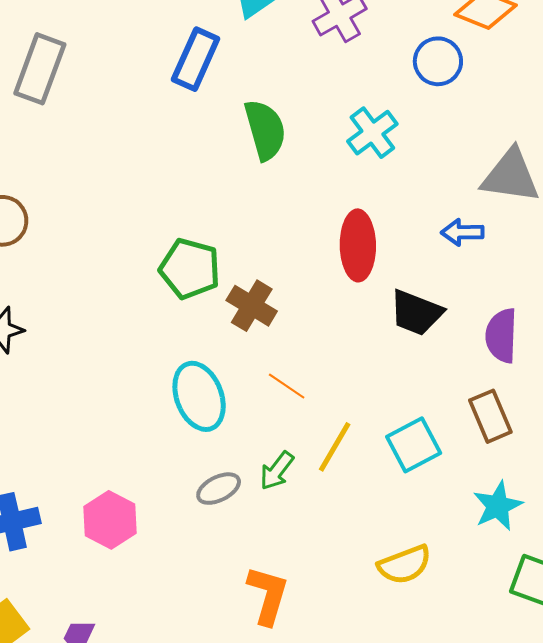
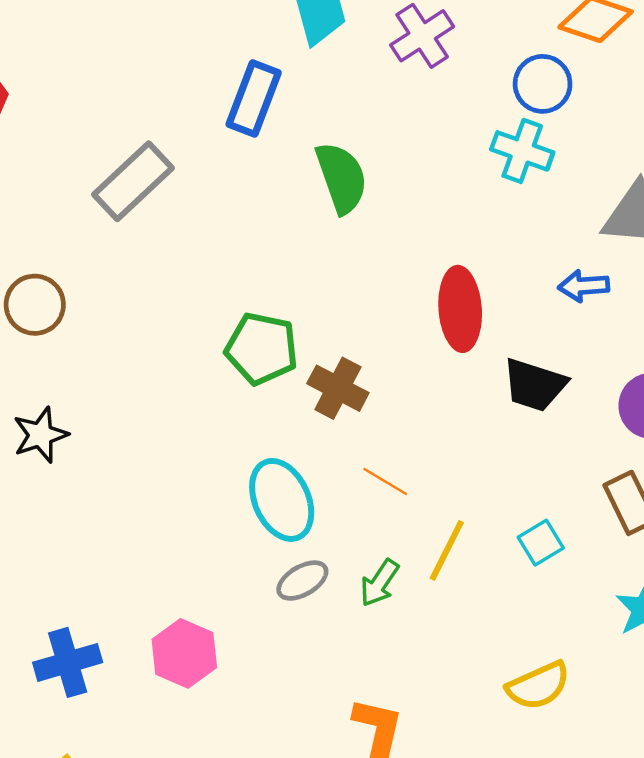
gray rectangle: (40, 69) -> (133, 181), moved, turned 30
cyan cross: (372, 133) -> (522, 151), moved, turned -30
cyan square: (414, 445) -> (541, 543), size x0.7
gray ellipse: (219, 489) -> (302, 581), moved

